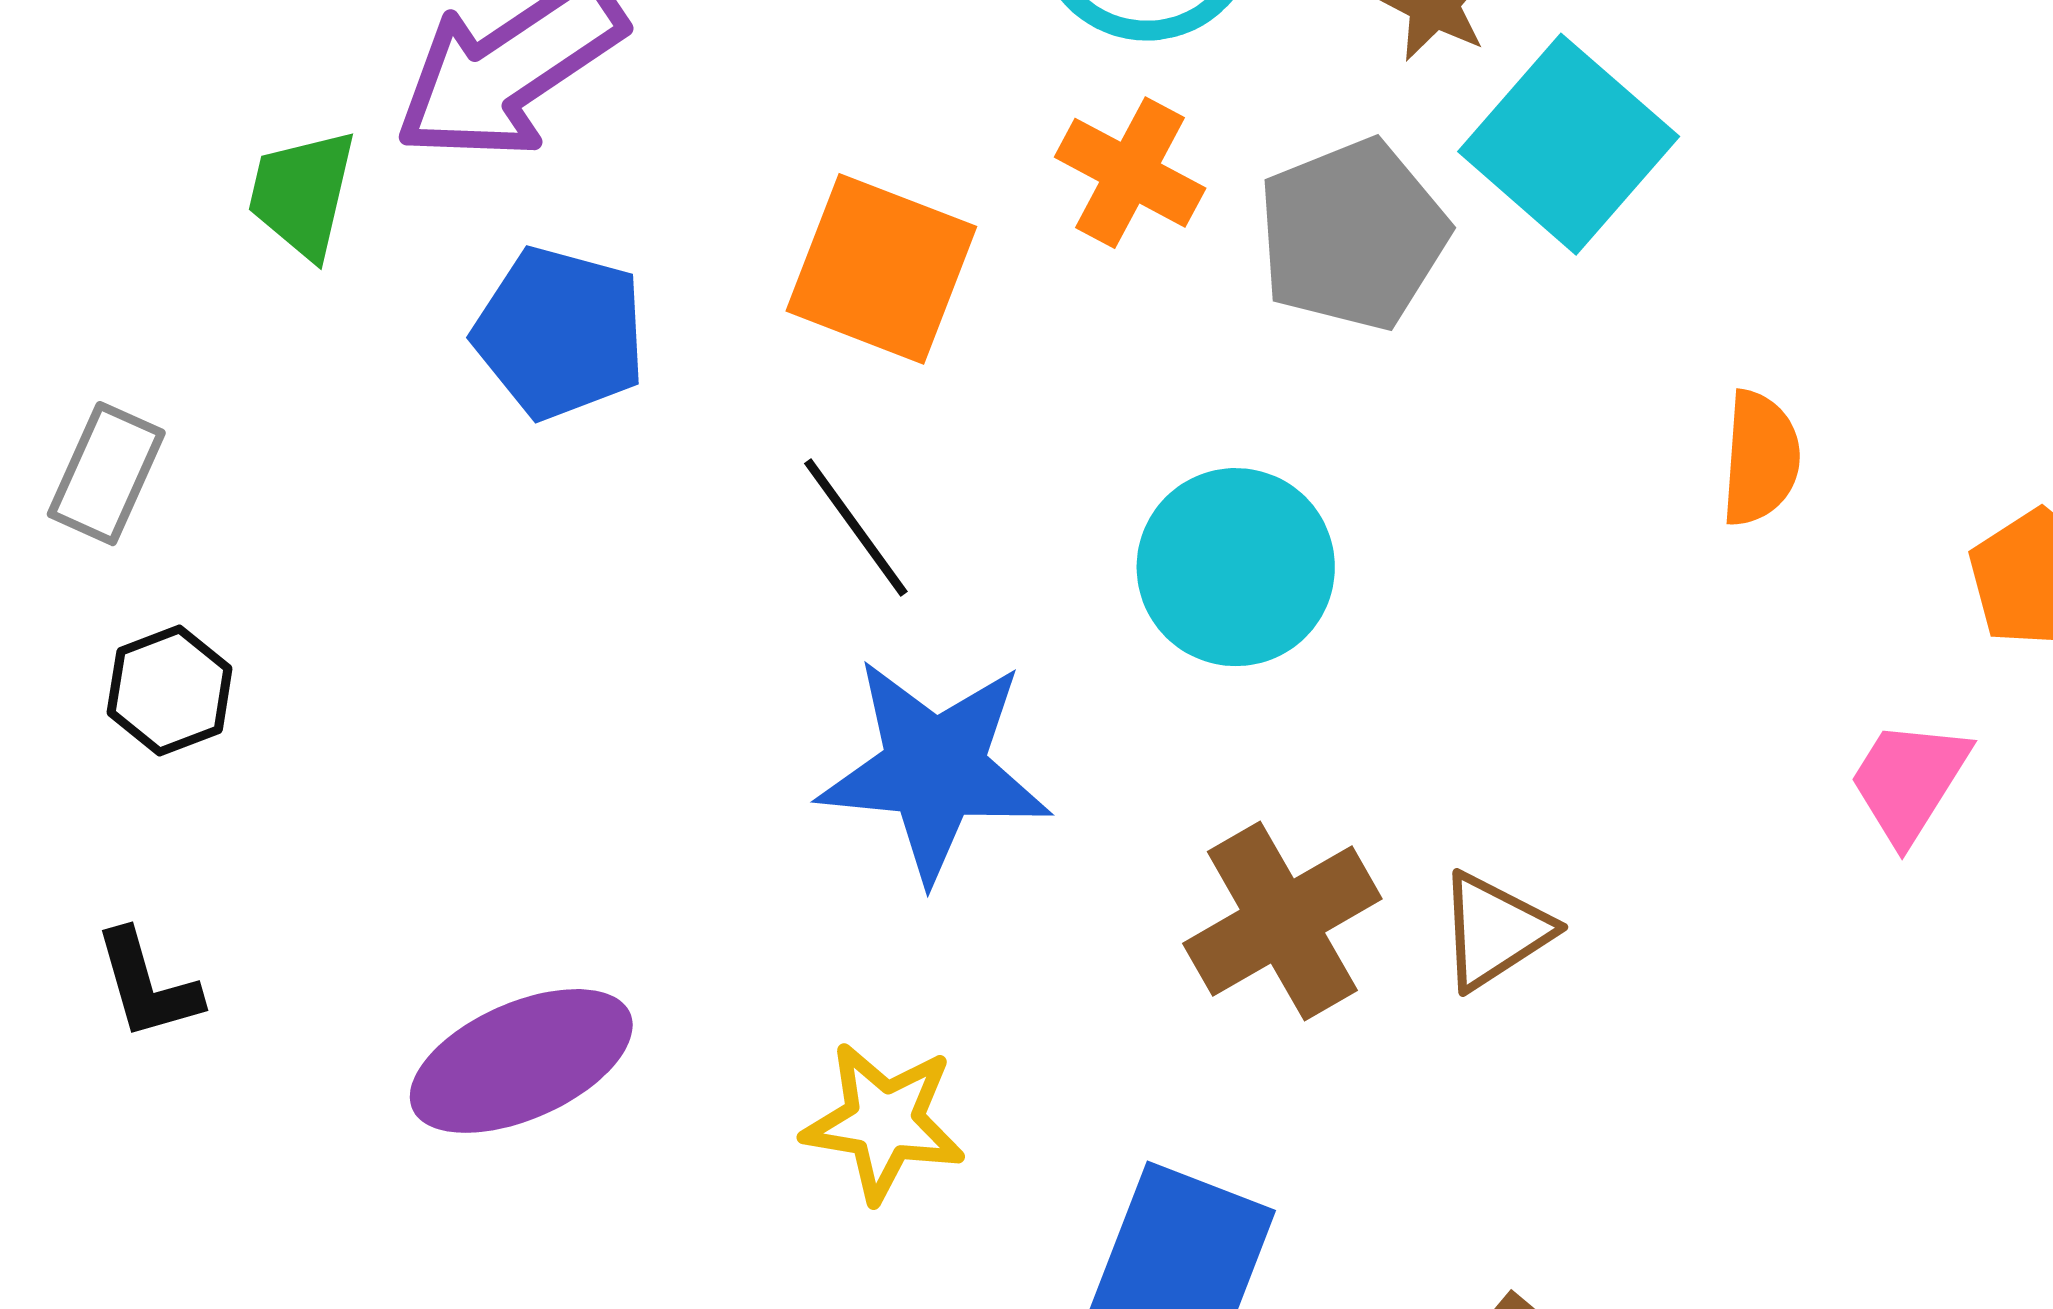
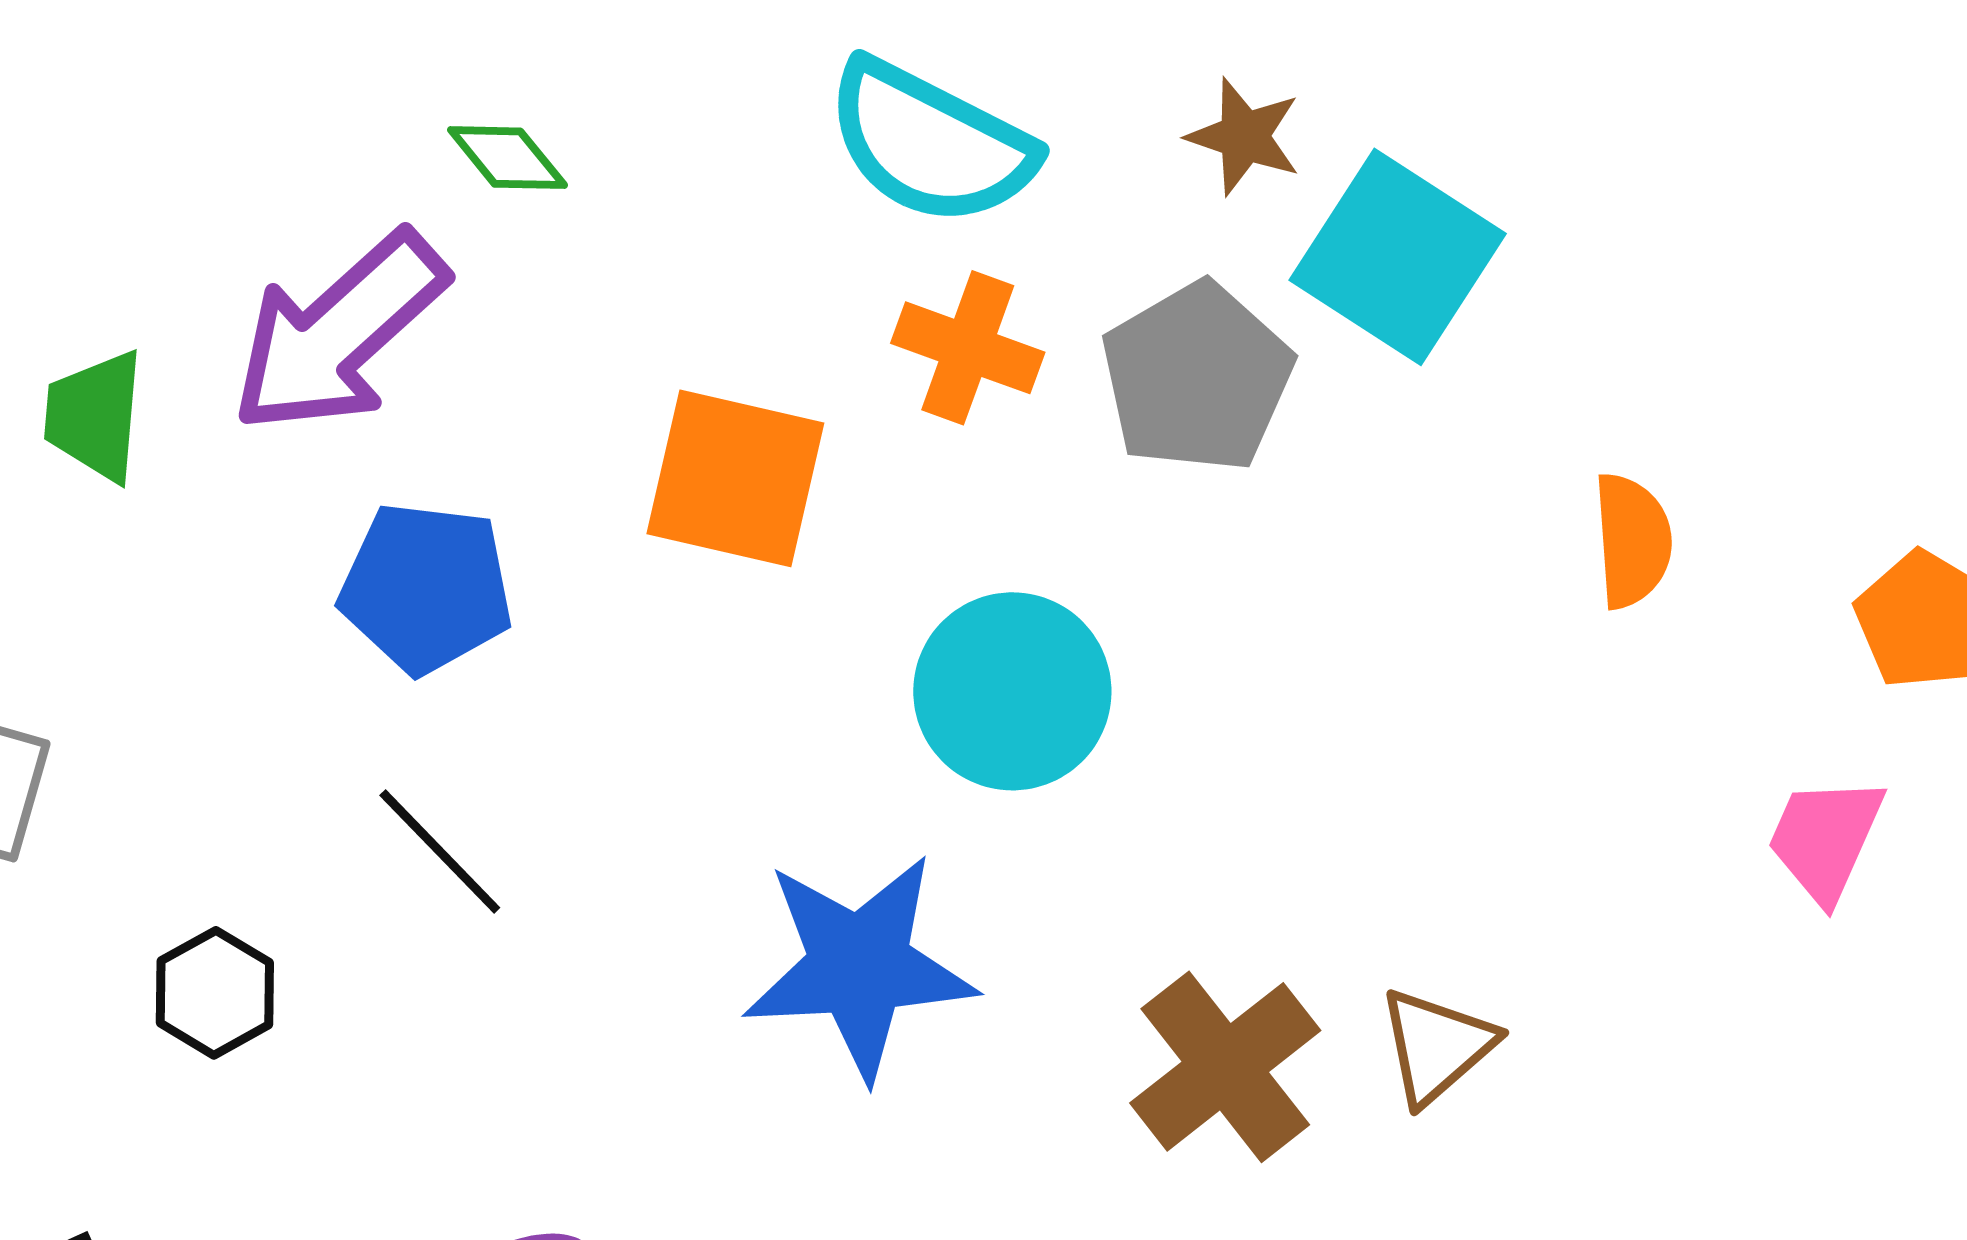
green trapezoid: (302, 194) -> (95, 416), moved
black line: (856, 528) -> (440, 851), moved
cyan circle: (1236, 567) -> (1012, 691), moved
black hexagon: (170, 691) -> (215, 993), moved

